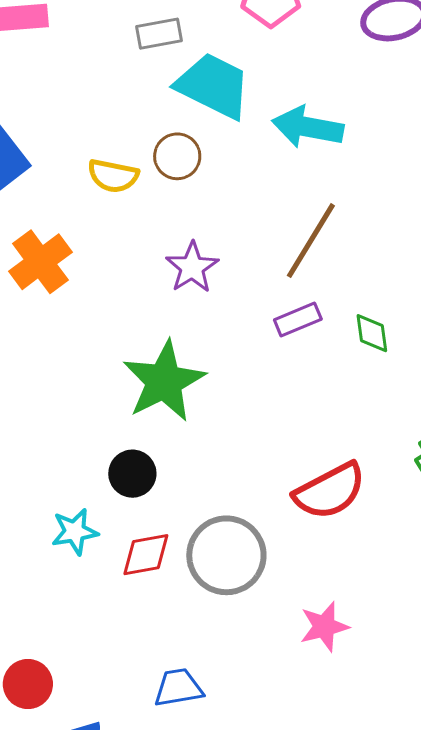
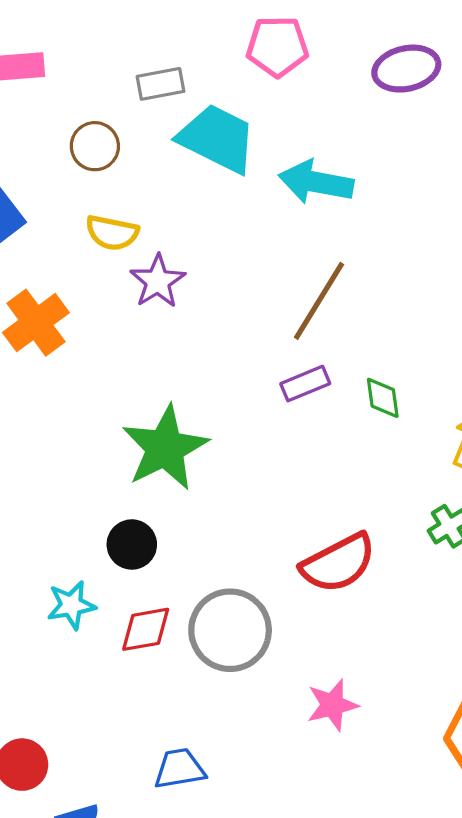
brown circle: (177, 156) -> (95, 146), moved
purple star: (192, 267) -> (158, 281), moved

